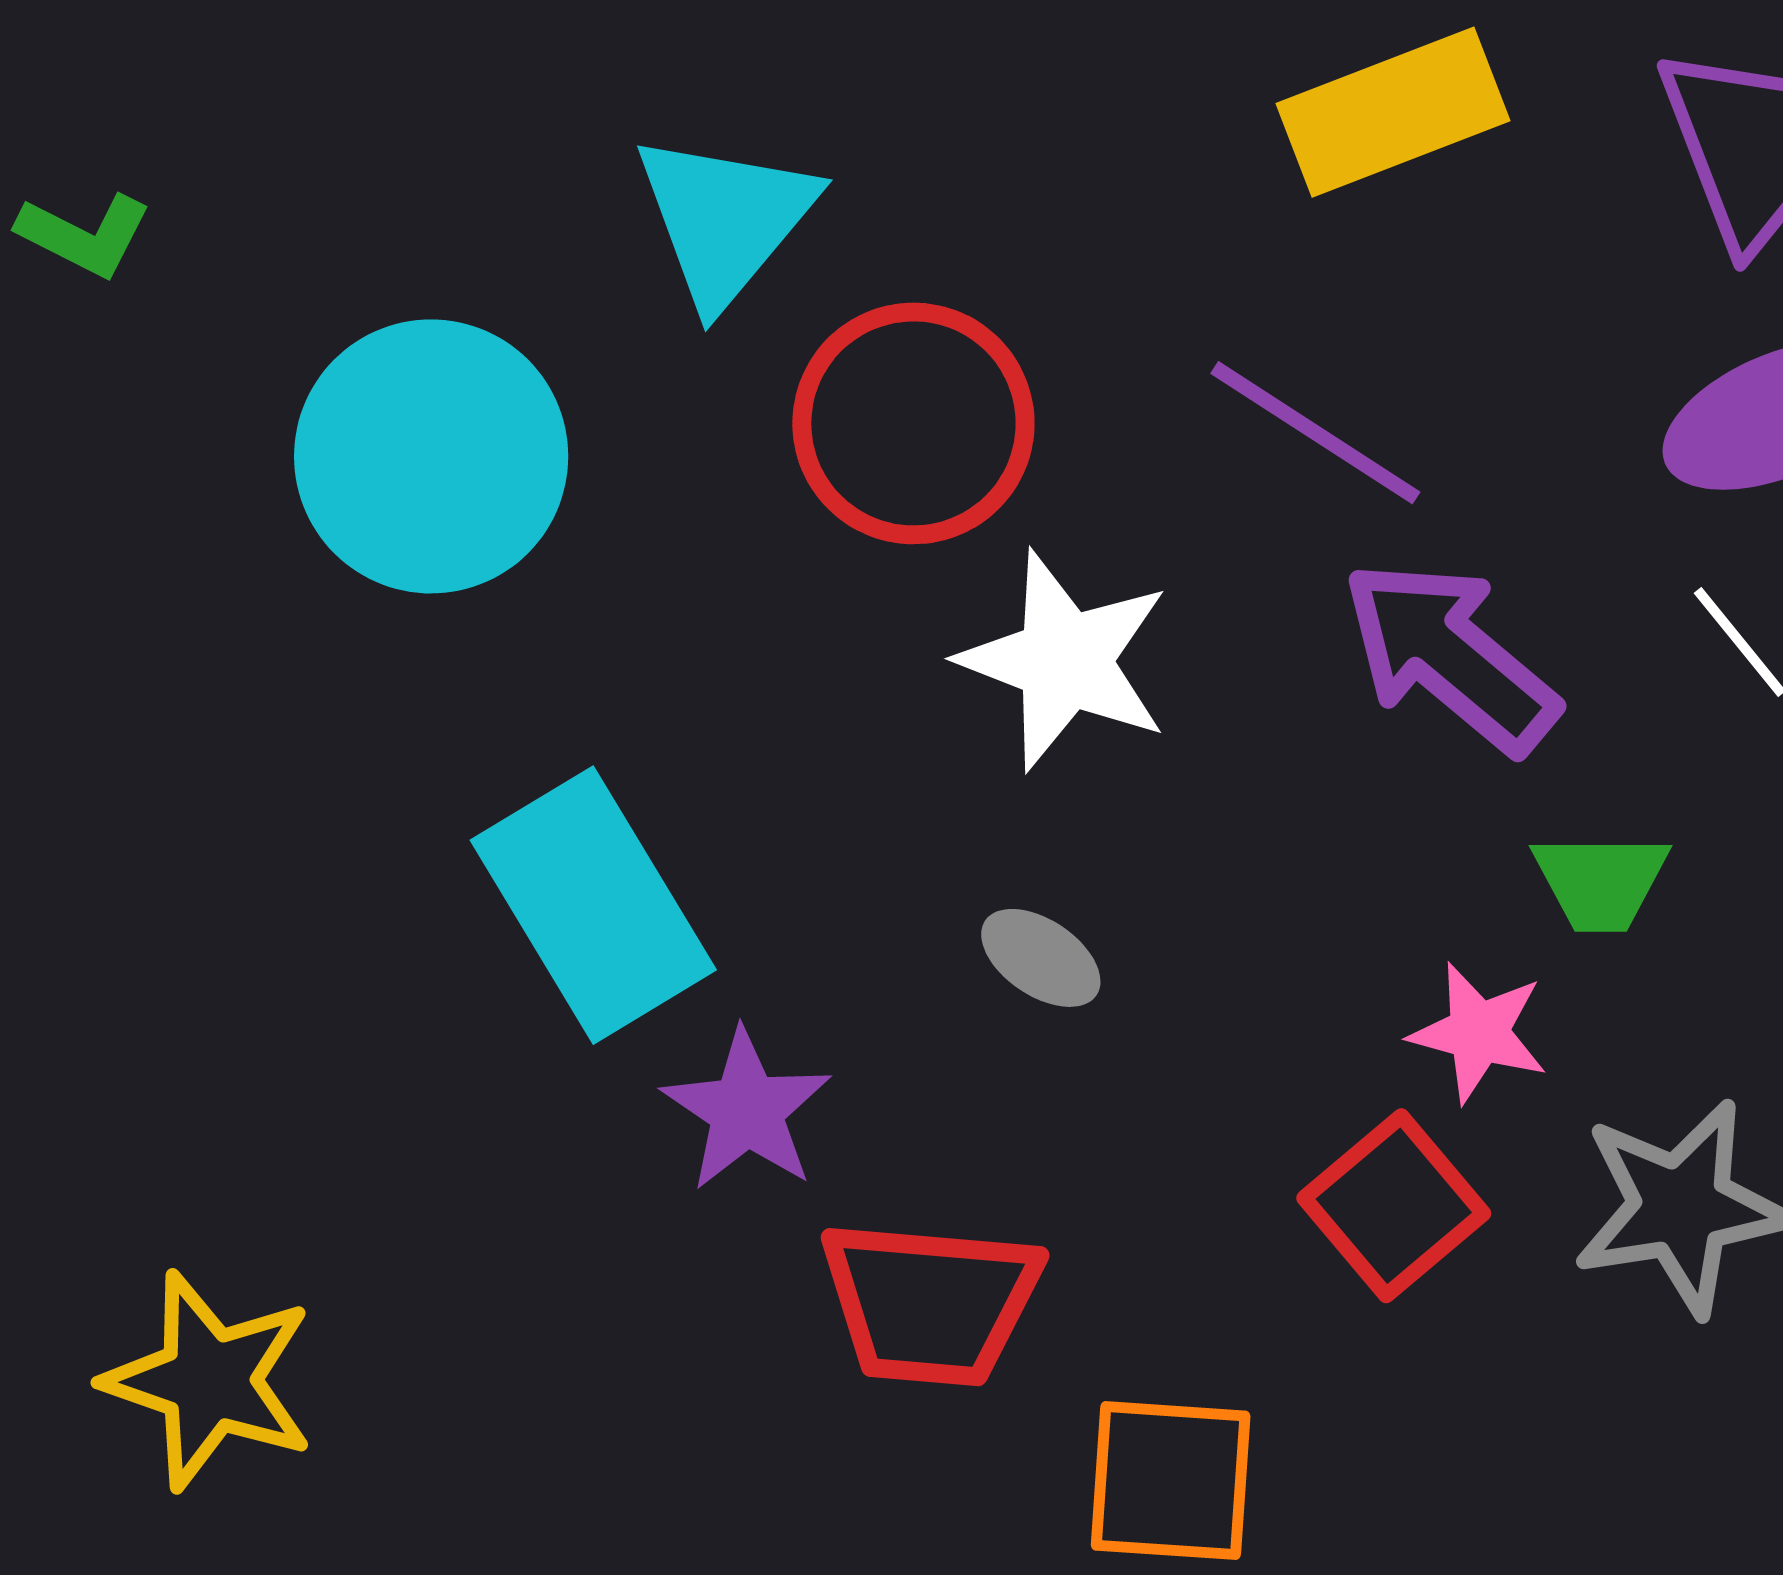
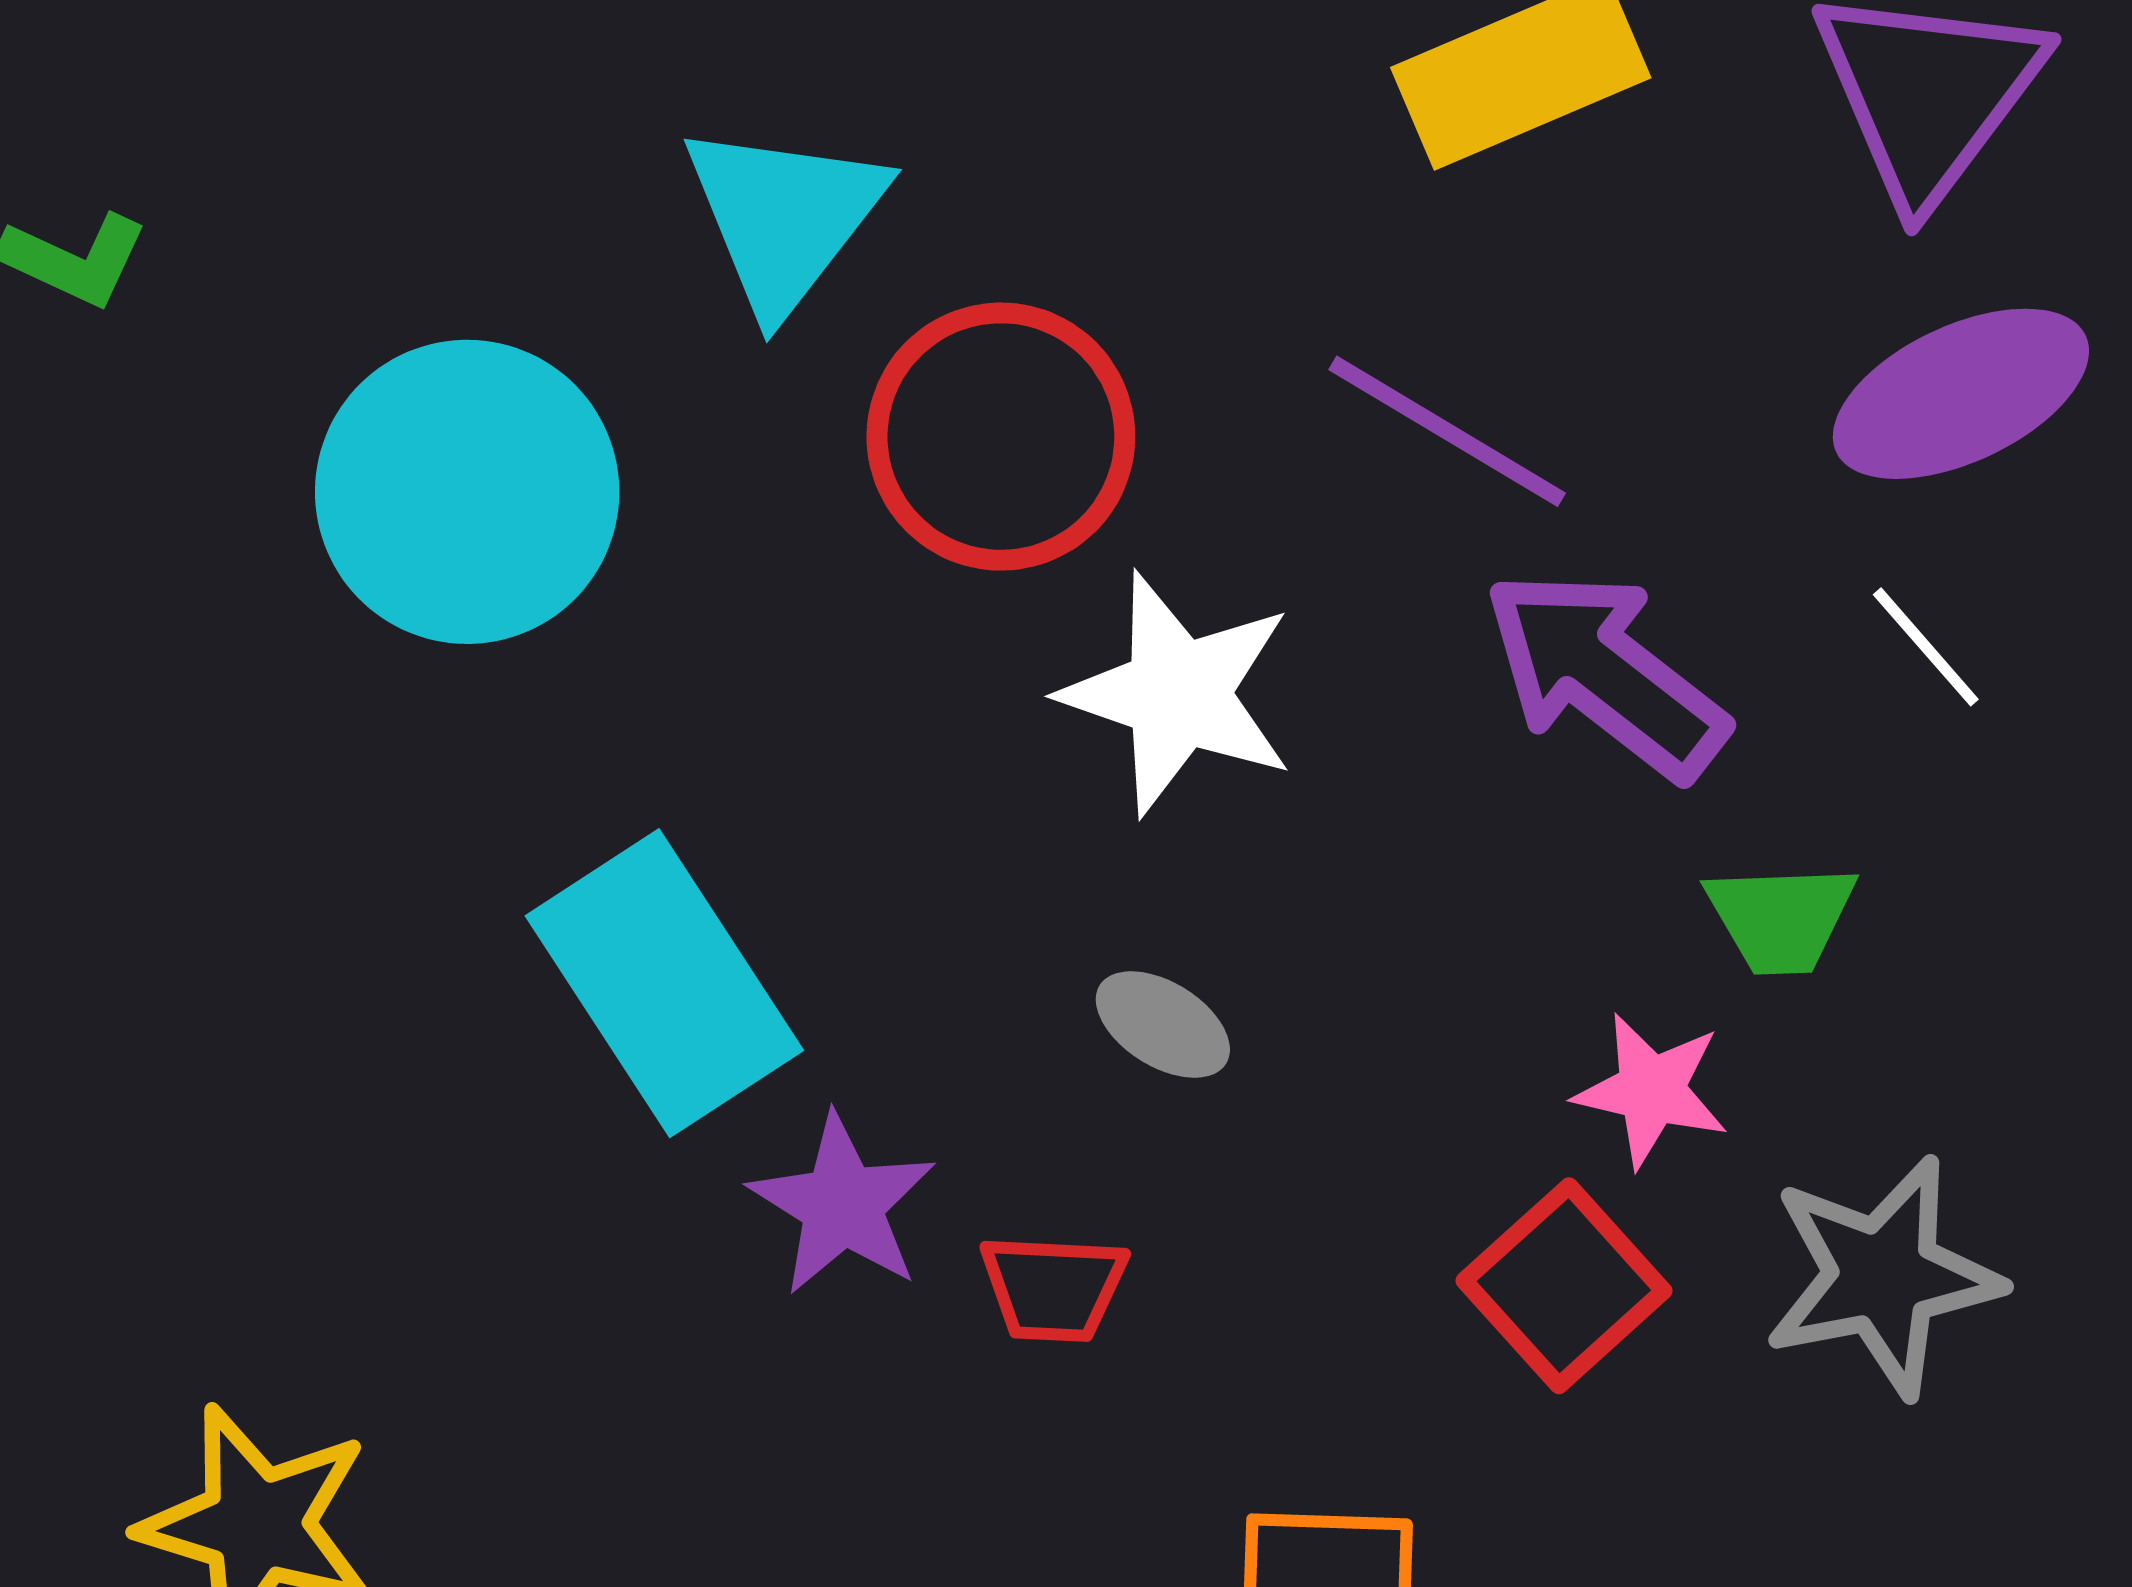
red trapezoid: (930, 1302) -> (1053, 1288), moved, size x0.6

